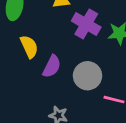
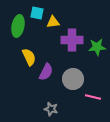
purple cross: (86, 24) -> (72, 40), turned -30

